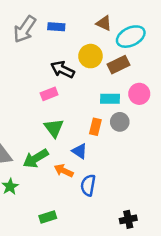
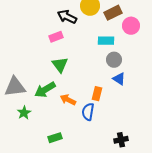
pink circle: (139, 94) -> (131, 26), moved
orange rectangle: (95, 127) -> (97, 94), moved
blue triangle: (80, 151) -> (119, 79), moved

